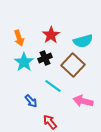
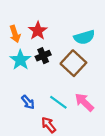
red star: (51, 35) -> (38, 31), moved
cyan line: (53, 86) -> (58, 102), moved
pink arrow: (83, 101) -> (84, 102), turned 30

